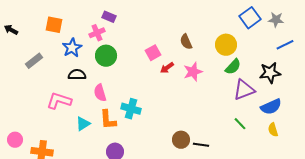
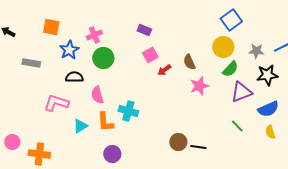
purple rectangle: (109, 17) -> (144, 30), moved
blue square: (250, 18) -> (231, 20), moved
gray star: (276, 20) -> (256, 51), moved
brown semicircle: (186, 42) -> (189, 62), moved
gray rectangle: (34, 61) -> (31, 63), turned 48
pink star: (193, 72) -> (199, 86), moved

